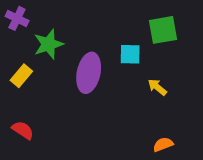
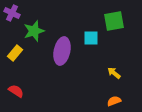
yellow arrow: (157, 87) -> (114, 73), moved

